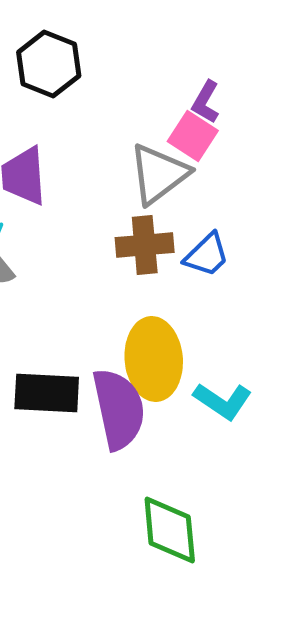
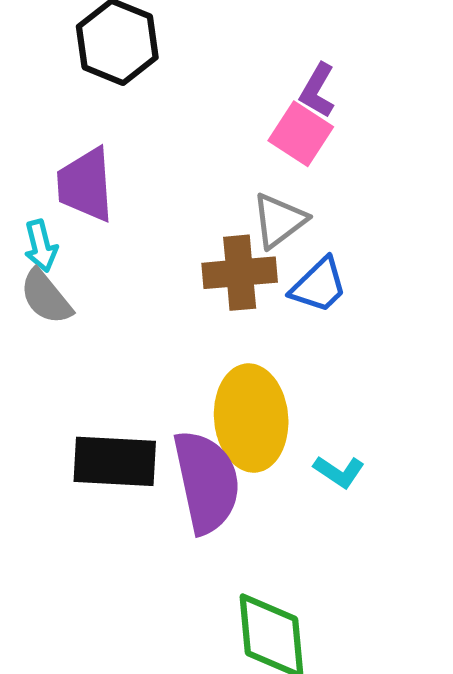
gray triangle: (159, 174) -> (279, 220), moved, size x0.7
cyan L-shape: (223, 401) -> (339, 472), size x0.7

